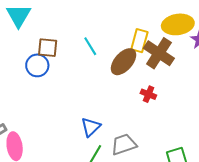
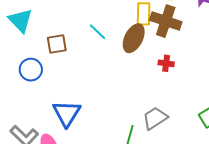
blue circle: (37, 65) -> (31, 70), moved
blue triangle: (91, 127) -> (67, 113), moved, size x1.4

